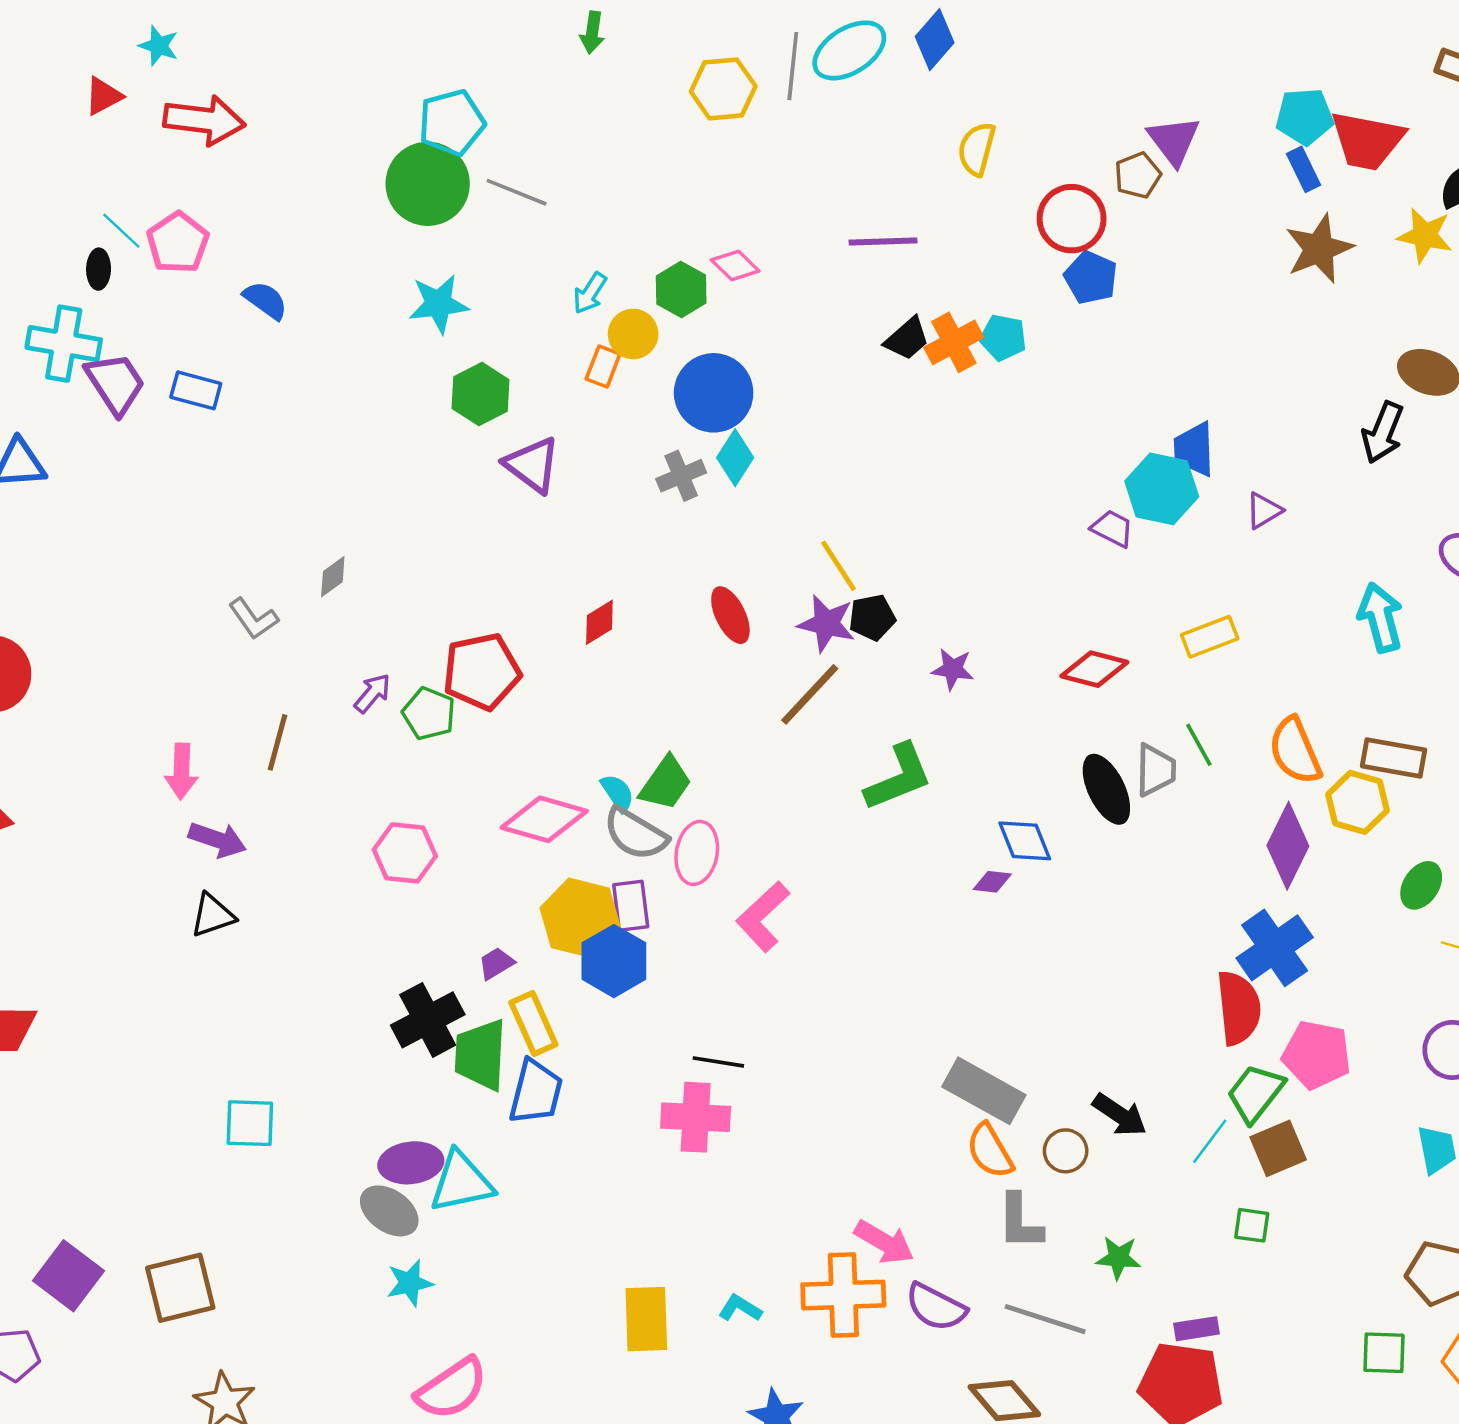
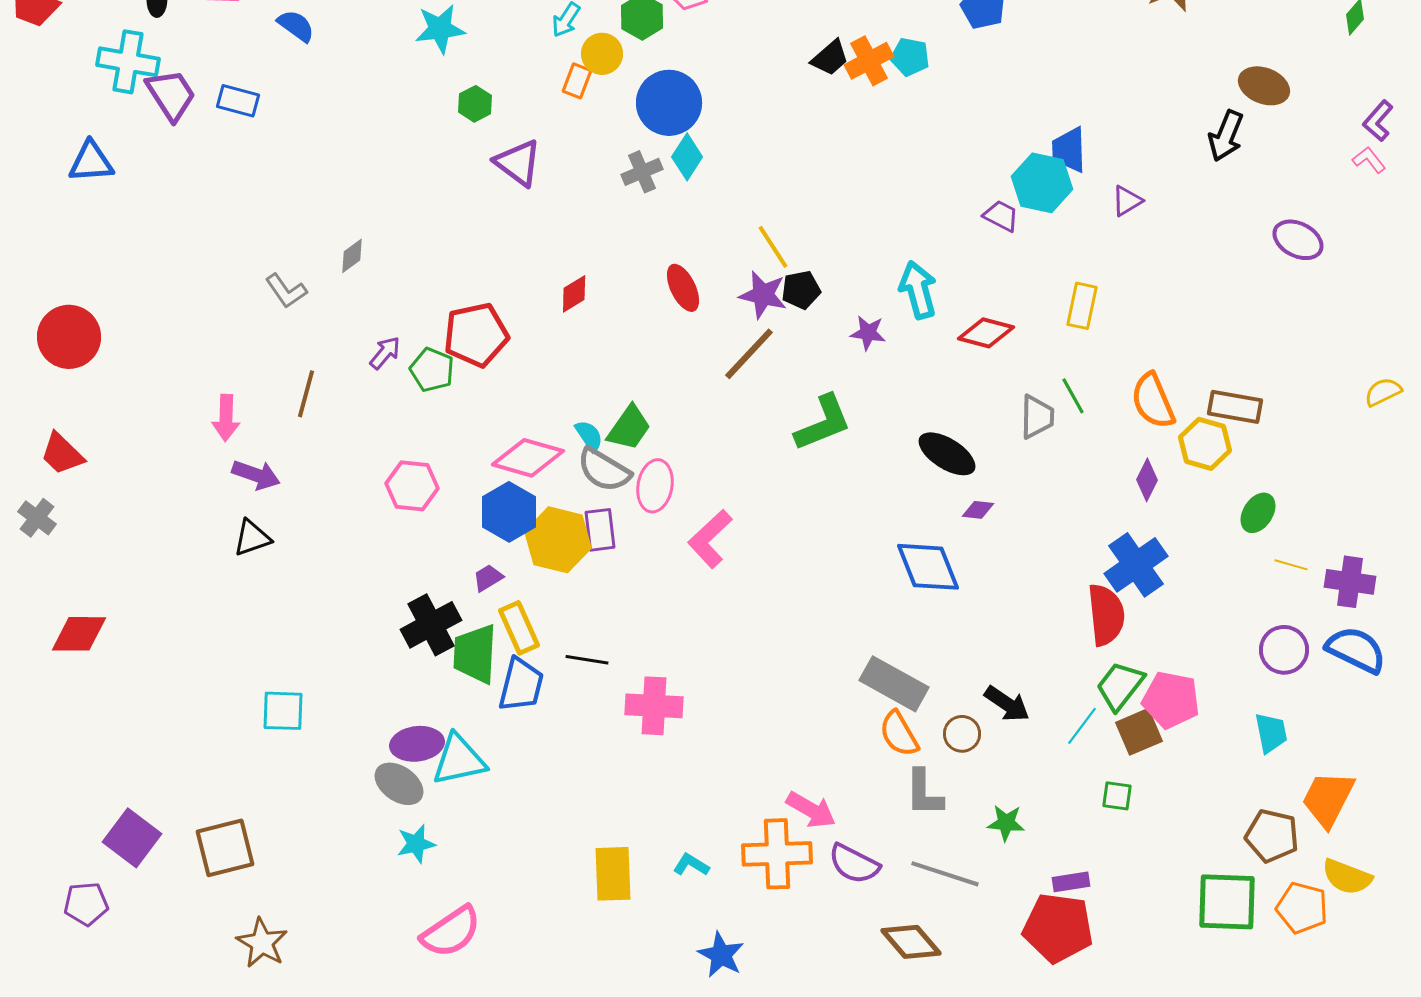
green hexagon: (481, 394) -> (475, 104), size x0.7
cyan arrow: (1380, 617) -> (918, 290), moved
yellow rectangle: (1210, 637) -> (1082, 306), turned -57
black ellipse: (1106, 789) -> (947, 454), moved, turned -32
blue diamond: (1025, 841) -> (928, 567), moved, size x1.4
purple diamond: (1288, 846) -> (1147, 480), size x0.6
purple diamond: (992, 882) -> (978, 510), moved
blue hexagon: (614, 961) -> (509, 512), moved
pink pentagon: (1317, 1055) -> (1171, 700), moved
black line: (718, 1062) -> (587, 660), moved
green square: (1384, 1353) -> (1227, 902), size x1.6

